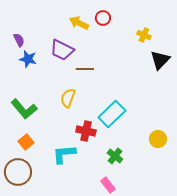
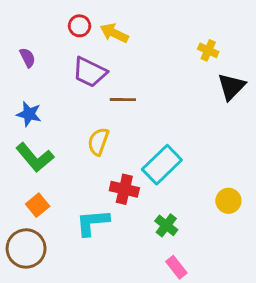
red circle: (103, 18) -> (80, 26), moved
blue star: (28, 59) -> (29, 114), moved
pink rectangle: (108, 185) -> (176, 267), moved

